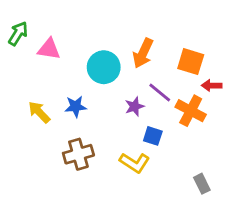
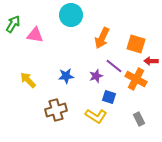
cyan circle: (104, 67) -> (71, 15), moved
blue star: (76, 107) -> (66, 76), moved
gray rectangle: (202, 184) -> (139, 119), moved

